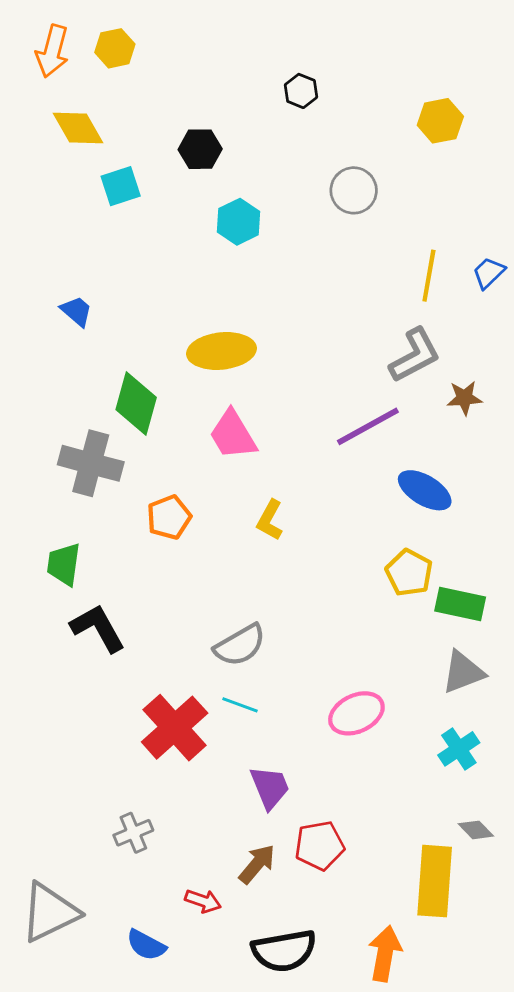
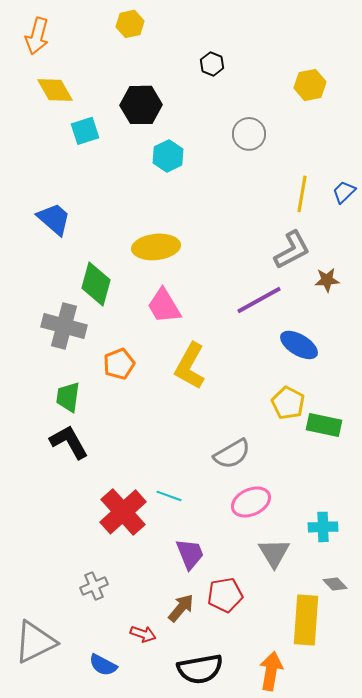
yellow hexagon: (115, 48) -> (130, 24), moved
black hexagon: (200, 149) -> (141, 105), size x1.4
blue trapezoid: (77, 311) -> (54, 219), size x1.5
yellow L-shape: (270, 520) -> (190, 366), size x1.6
green trapezoid: (64, 564) -> (68, 397), moved
gray semicircle: (240, 645) -> (232, 454), moved
gray triangle: (463, 672) -> (274, 553), moved, turned -40
cyan cross: (459, 749) -> (323, 527), turned 32

